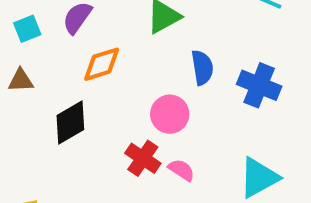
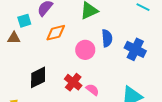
cyan square: (27, 29) -> (24, 21), moved
pink circle: (170, 114) -> (85, 50), moved
black diamond: (70, 122) -> (38, 77), moved

